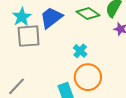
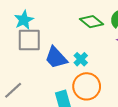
blue trapezoid: (51, 18) -> (56, 58), moved, turned -100

